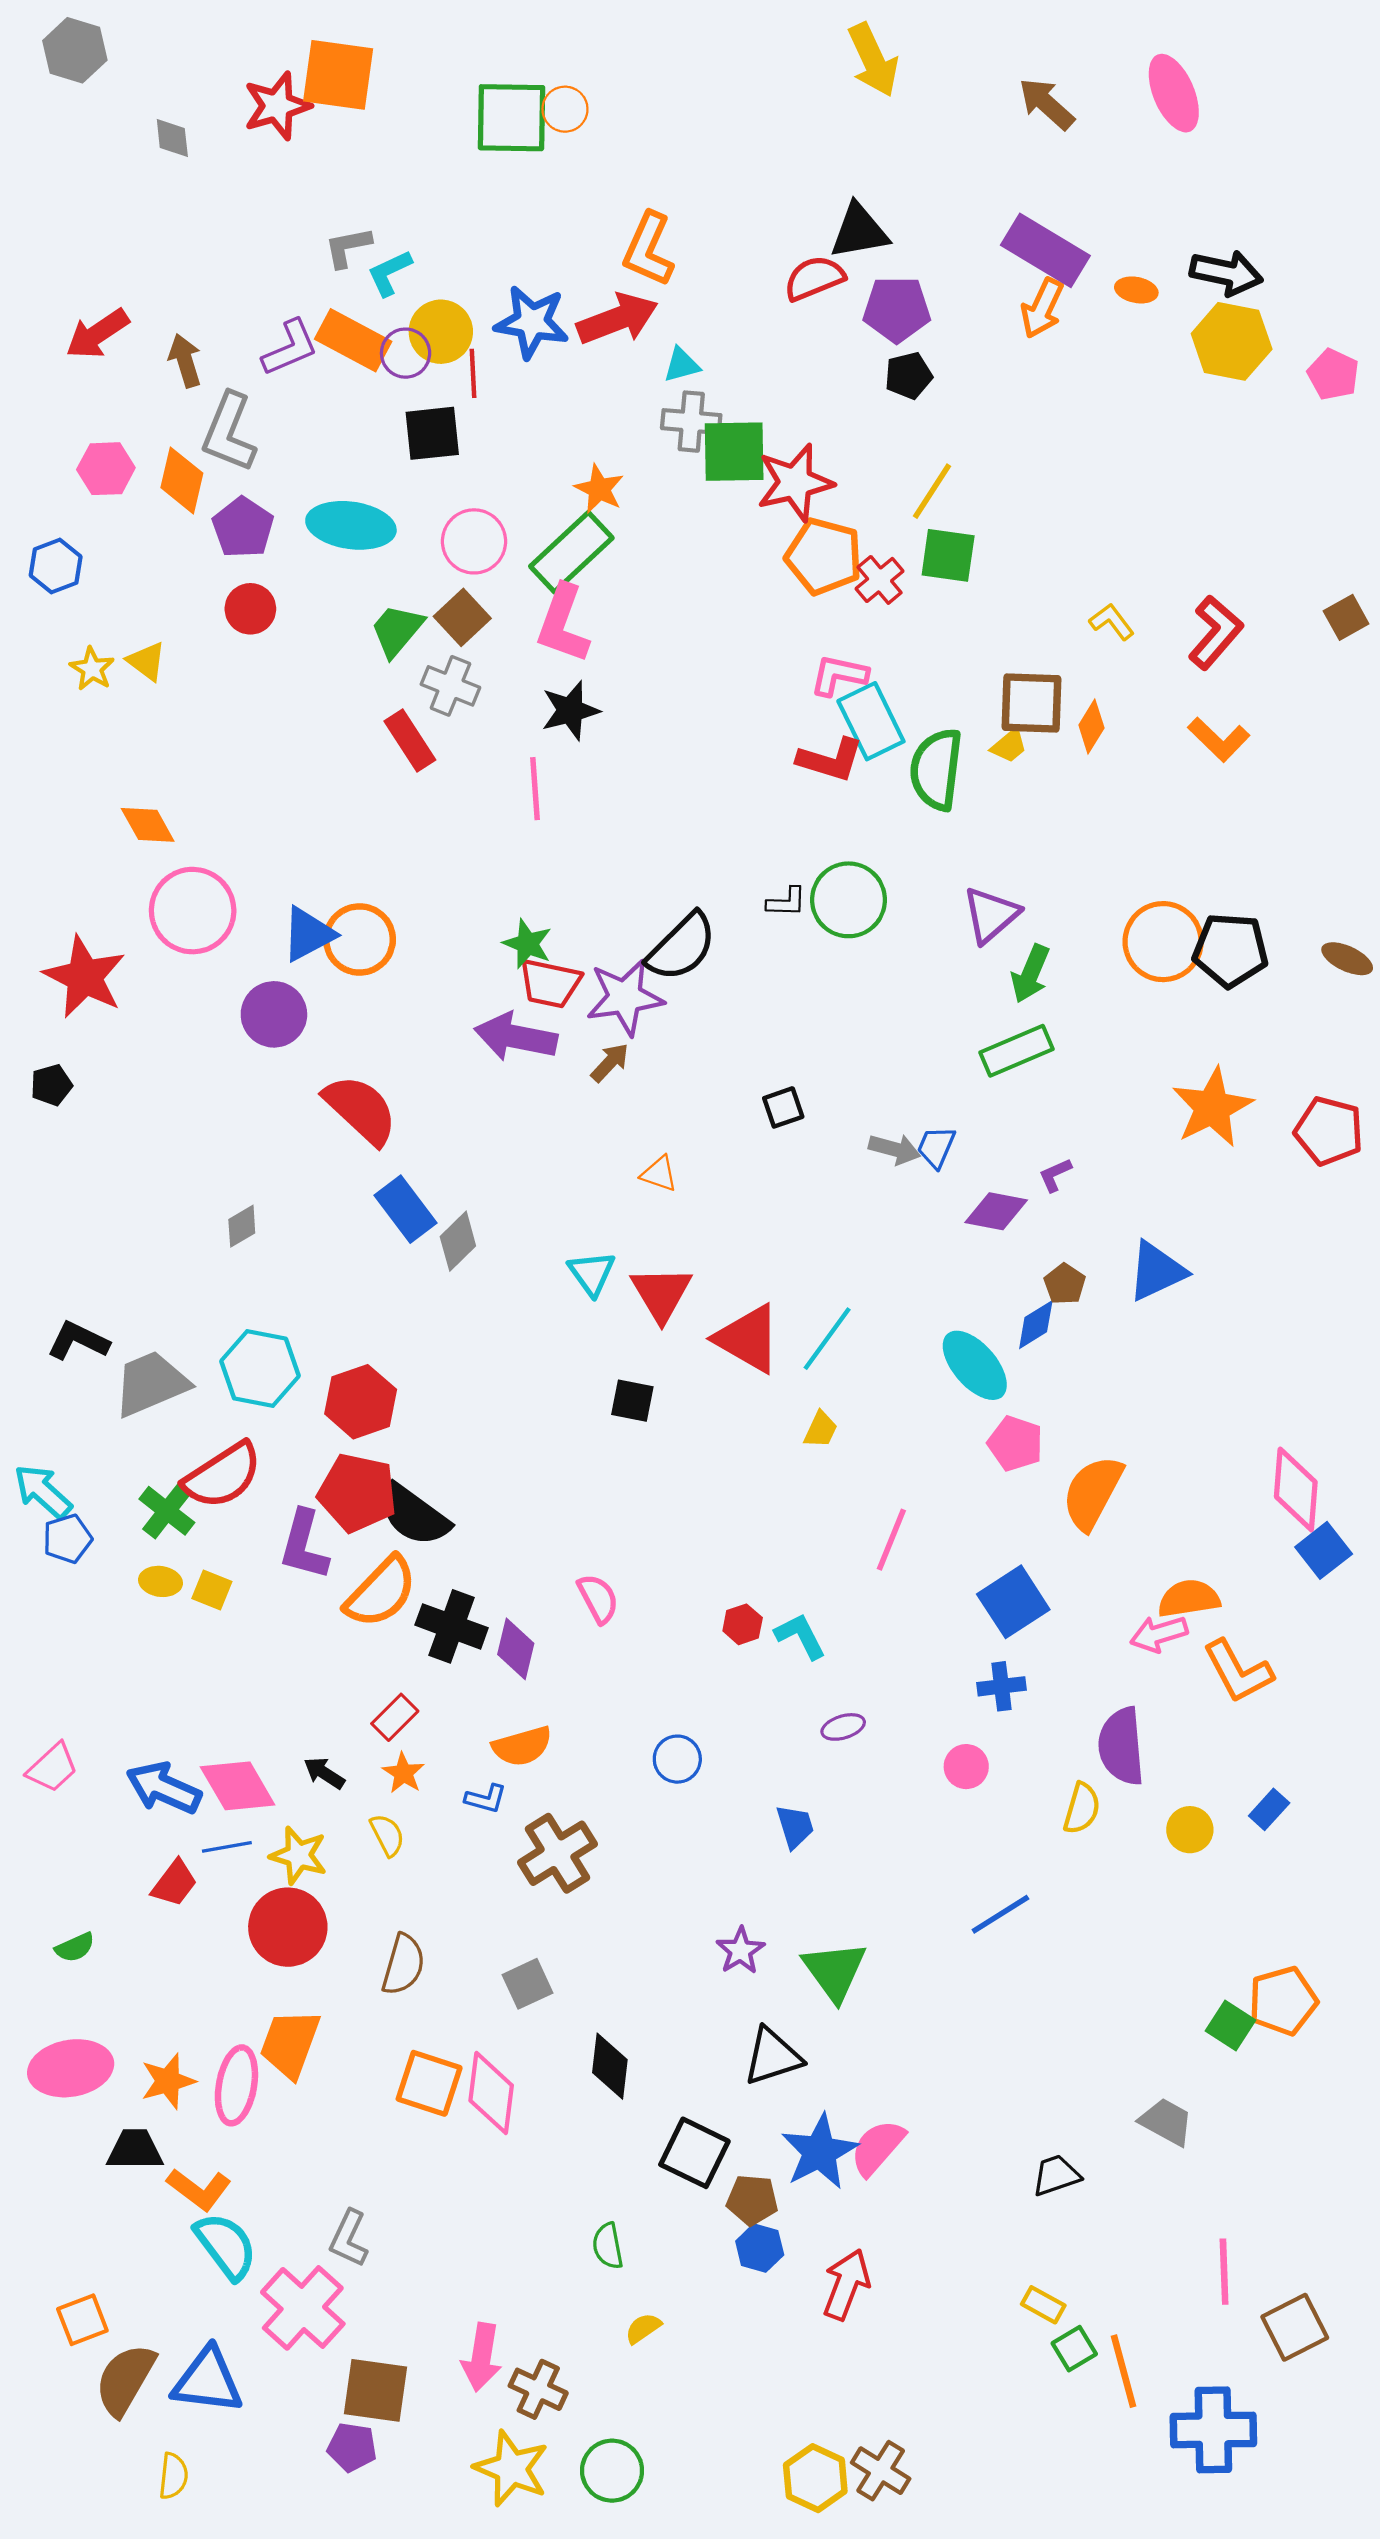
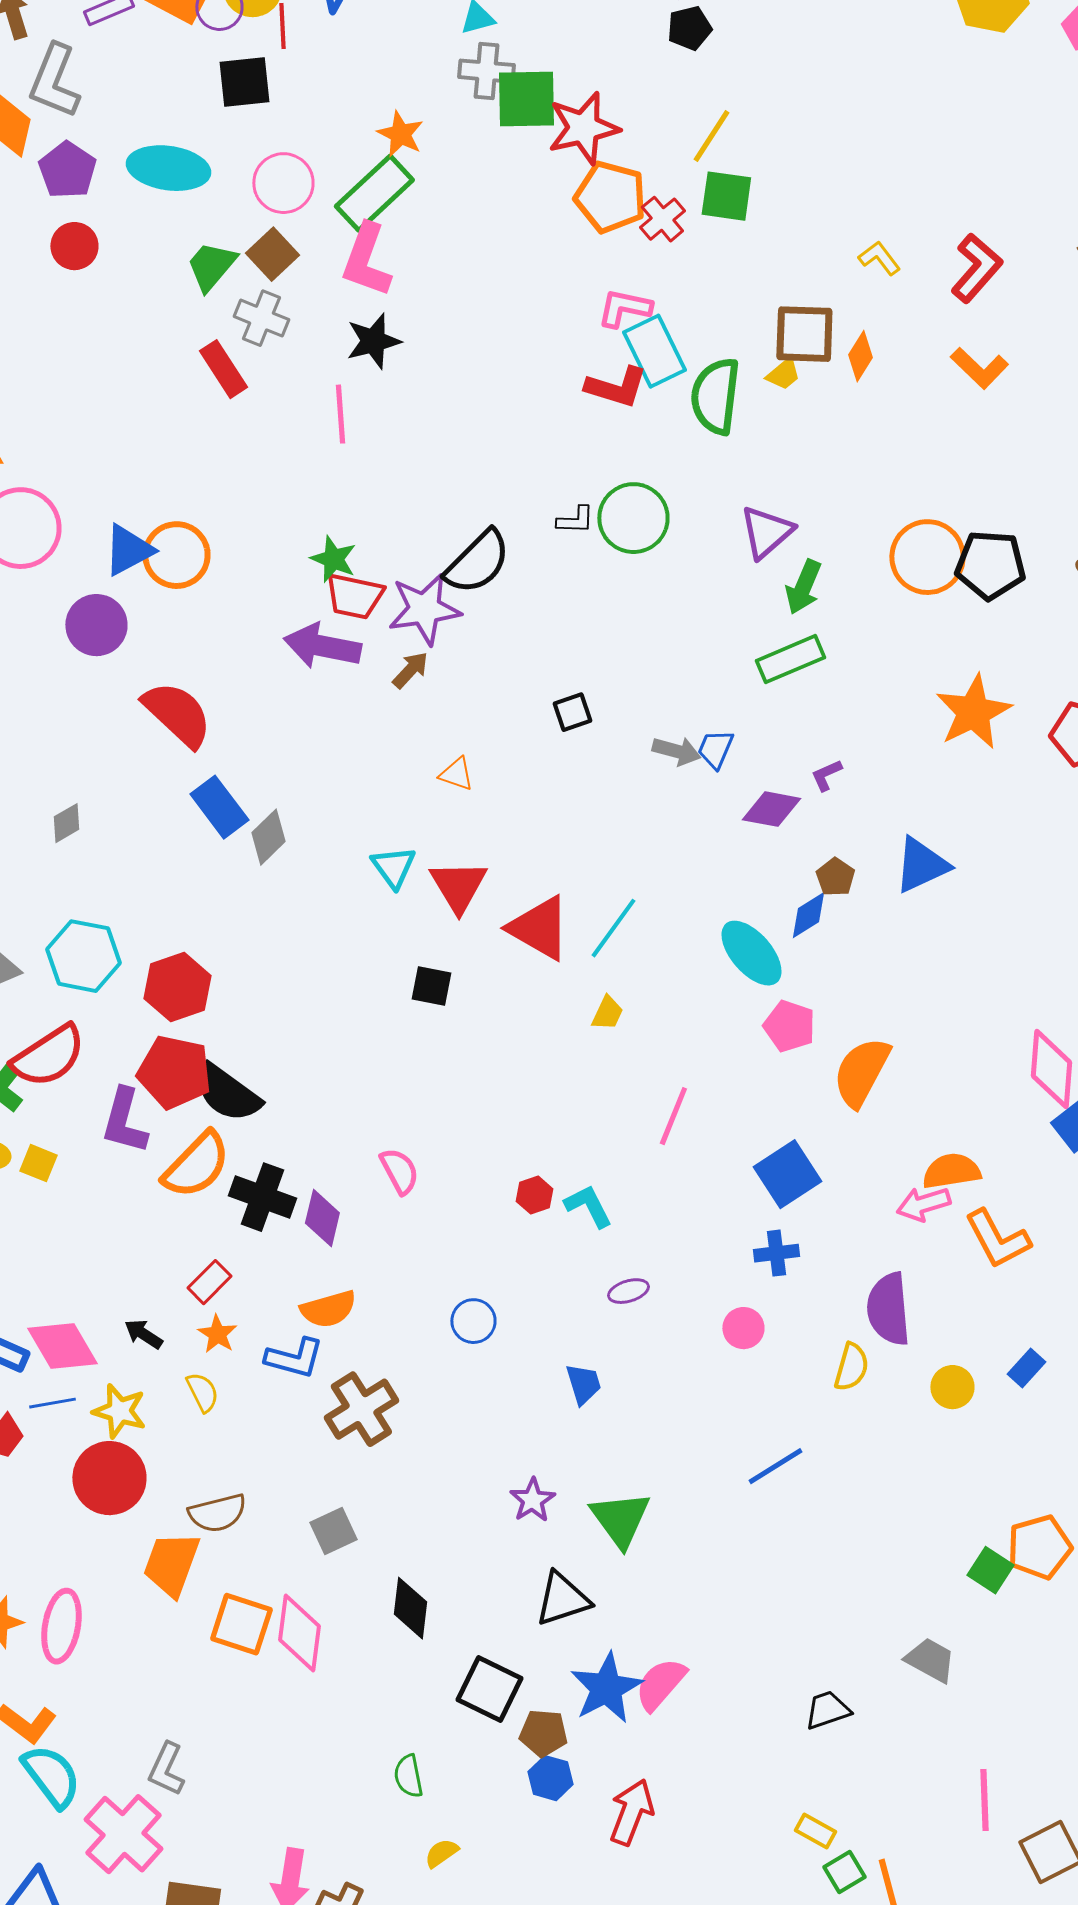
blue L-shape: (486, 1799) -> (294, 1358), size x1.5
brown semicircle: (403, 1965) -> (217, 1513), turned 60
orange trapezoid: (290, 2044) -> (171, 1564), moved

